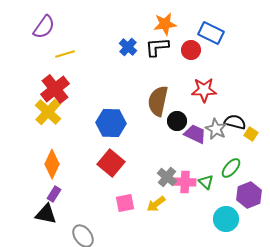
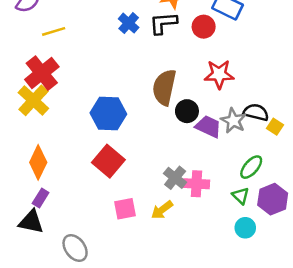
green triangle: (206, 182) -> (241, 196), moved
cyan circle: (226, 219) -> (245, 228), size x0.7

